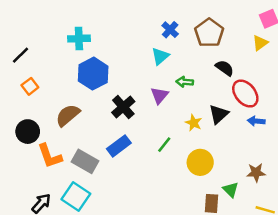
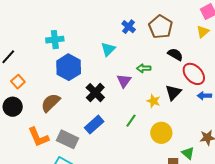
cyan triangle: (160, 56) -> (108, 49), moved
black circle: (28, 132) -> (13, 107), moved

